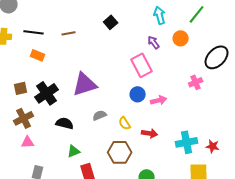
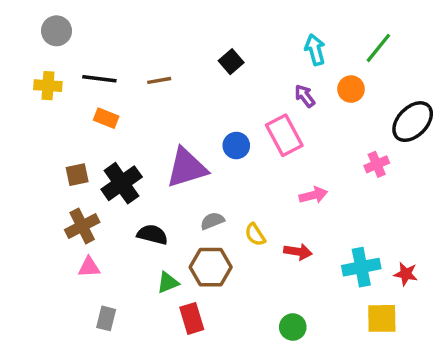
blue circle: (138, 94) -> (236, 146), moved
brown hexagon: (120, 152) -> (211, 267), moved

